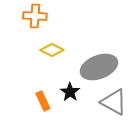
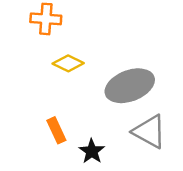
black star: (70, 92) -> (92, 151), moved

